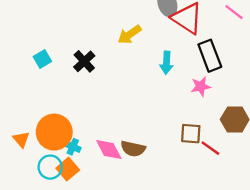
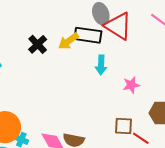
black rectangle: (210, 56) -> (88, 35), moved, turned -60
black cross: (84, 61) -> (38, 44), moved

